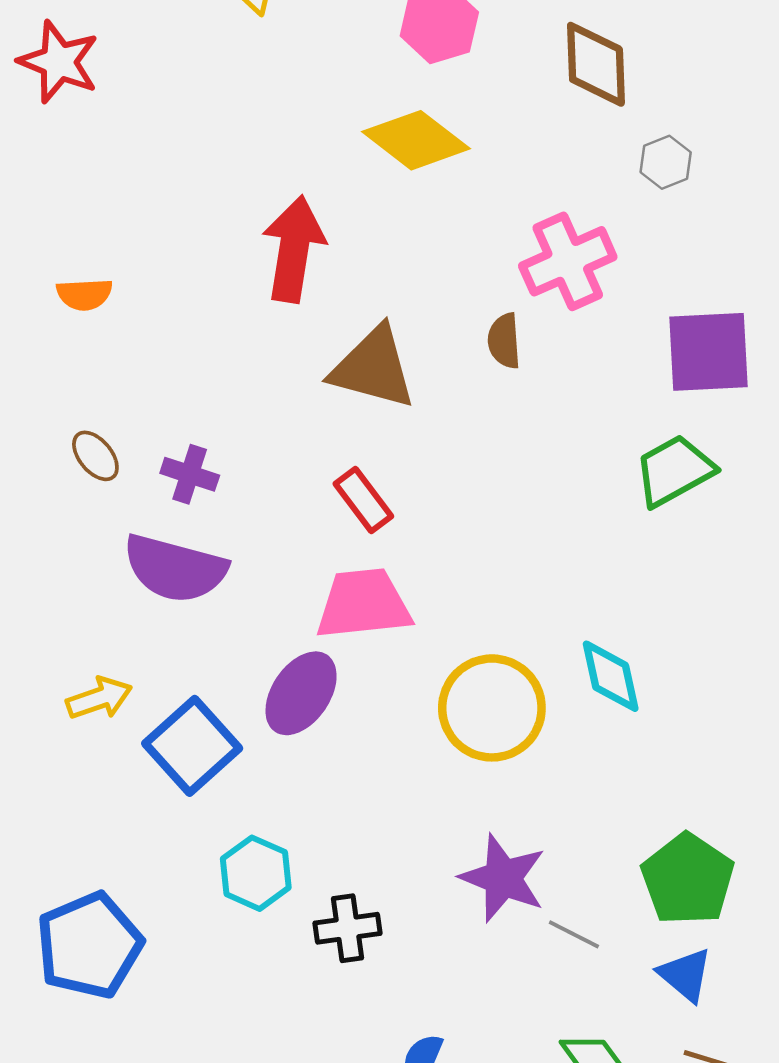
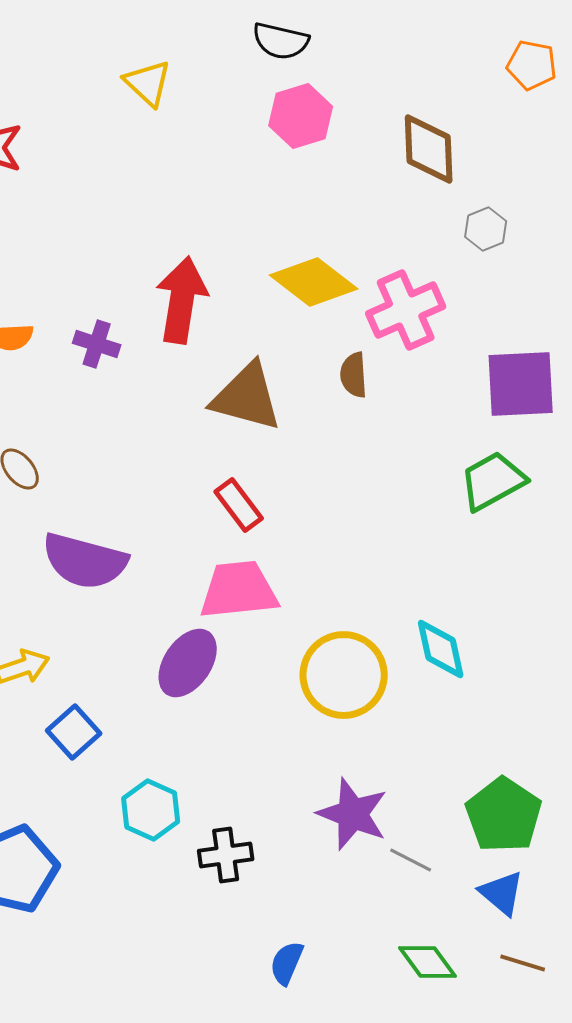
yellow diamond: (416, 140) -> (314, 282), moved
purple cross: (190, 474) -> (97, 344), moved
blue square: (192, 746) -> (74, 732), moved, size x0.7

